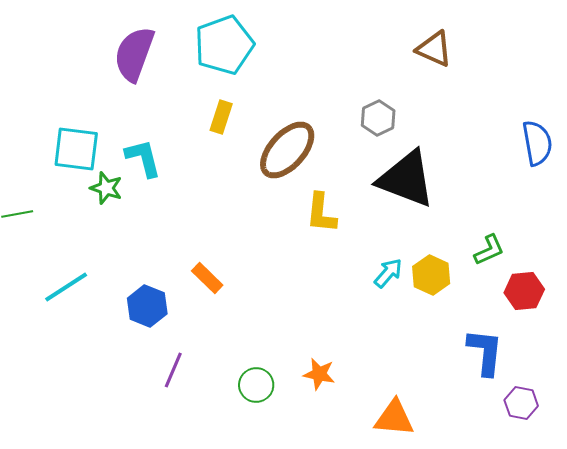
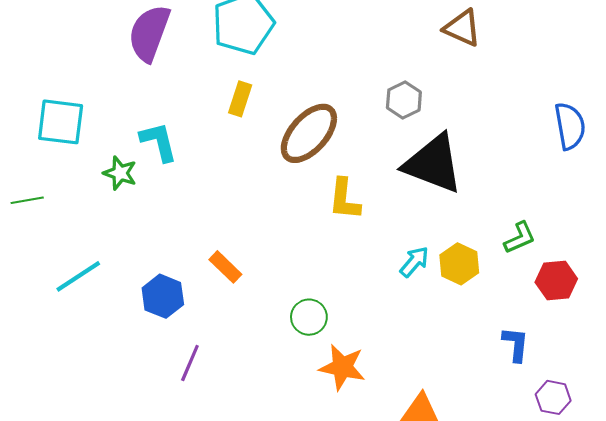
cyan square: (76, 149) -> (61, 122), moved
blue L-shape: (485, 352) -> (516, 344), size x0.7
orange star: (319, 374) -> (342, 367), size x1.4
green circle: (256, 385) -> (309, 317), moved

